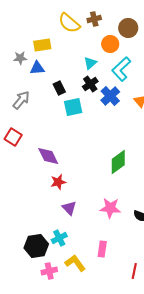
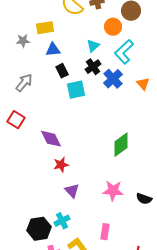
blue triangle: (37, 68) -> (53, 50), moved

